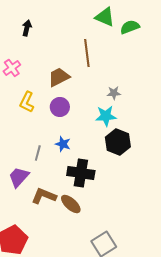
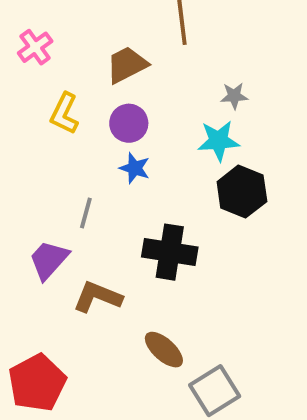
blue star: (63, 144) -> (135, 168), moved
brown ellipse: (71, 204) -> (164, 350), moved

